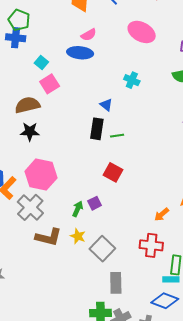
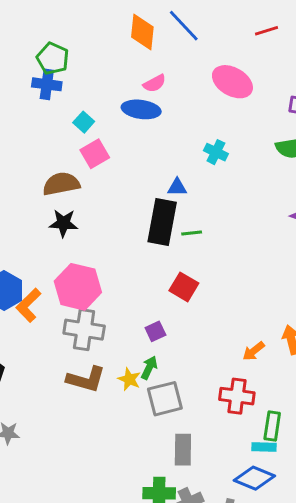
blue triangle: (106, 105) -> (177, 187), turned -40
black rectangle: (97, 129) -> (162, 222), size x1.4
gray cross: (30, 207) -> (84, 330), moved, turned -36
green arrow: (78, 209) -> (149, 368), moved
gray square: (102, 249) -> (165, 399), turned 30

